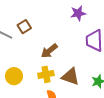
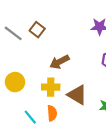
brown square: (24, 27) -> (37, 30), turned -32

